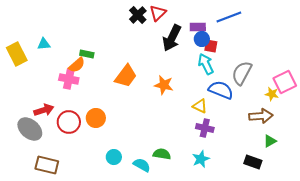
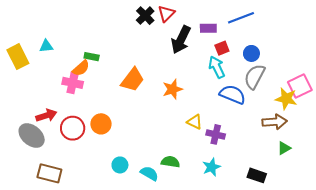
blue circle: (202, 39) -> (251, 53), moved
red square: (211, 46) -> (222, 48), turned -32
orange star: (164, 85) -> (173, 89), turned -30
yellow star: (272, 94) -> (286, 99), size x1.5
yellow triangle: (200, 106) -> (195, 122), moved
black rectangle: (253, 162) -> (257, 175), moved

